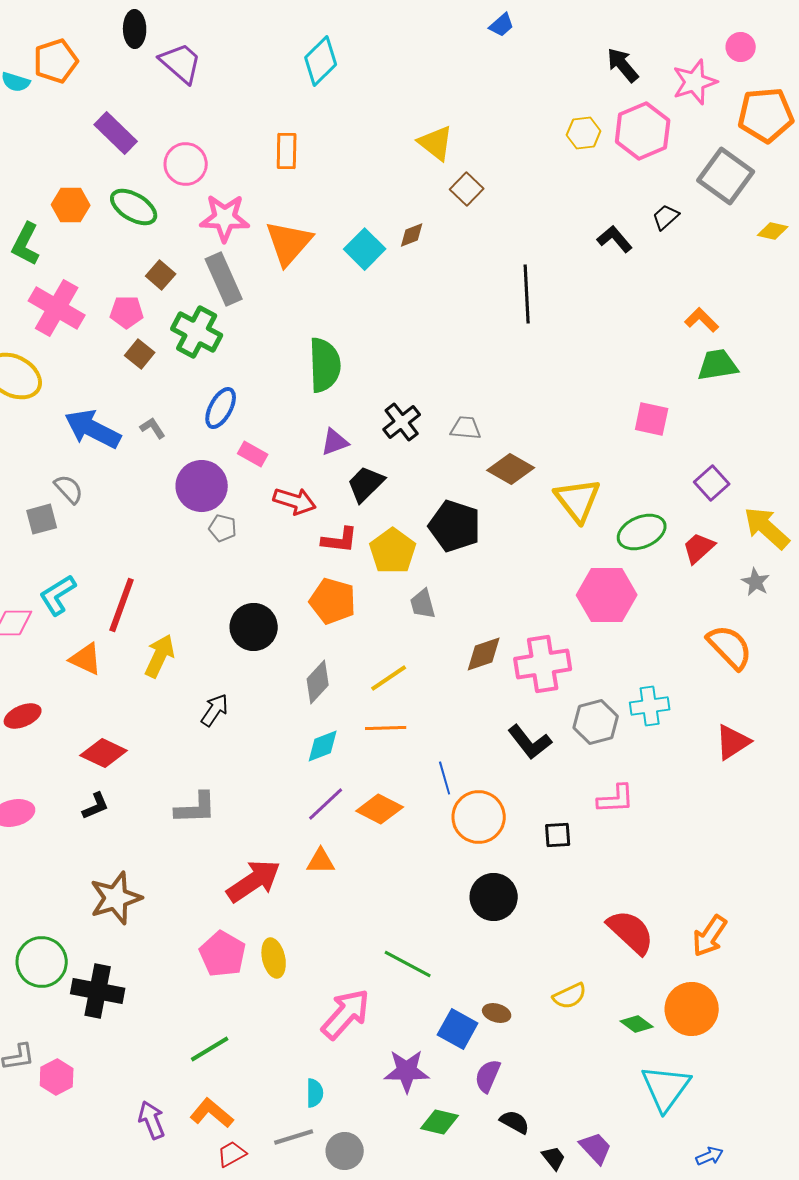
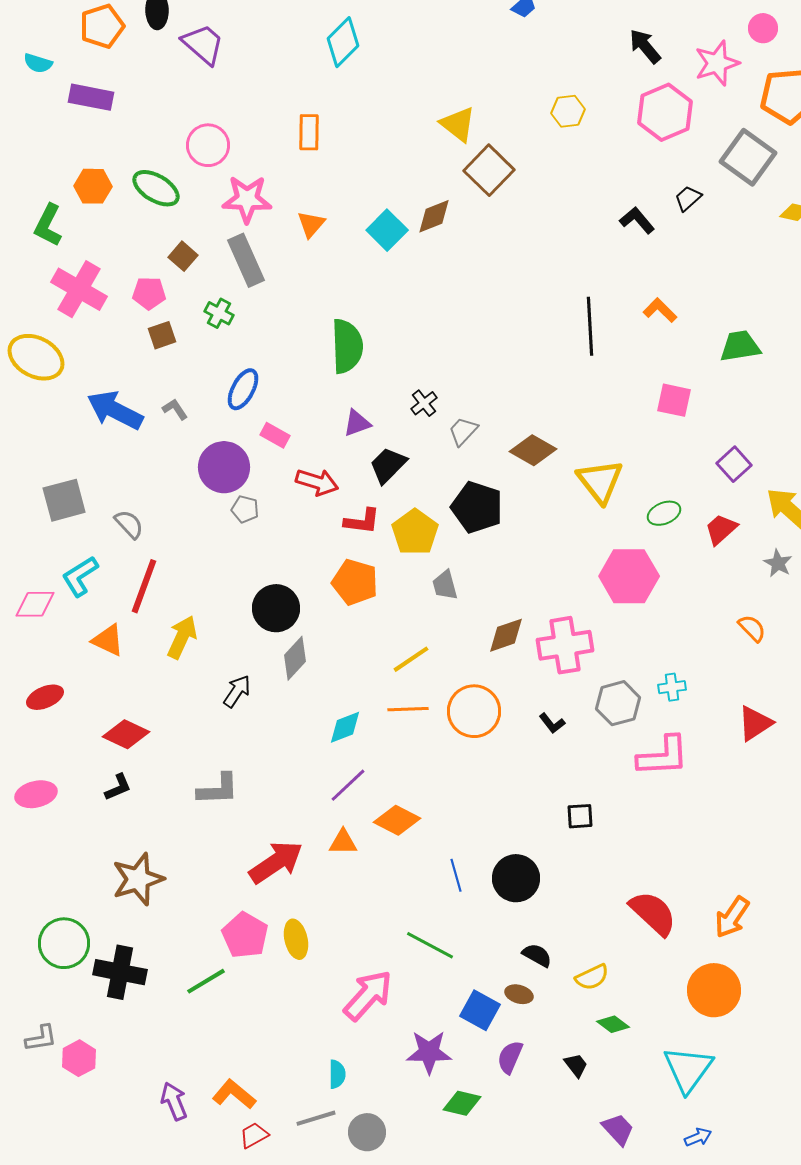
orange pentagon: (56, 61) -> (102, 26), moved
purple rectangle: (116, 133) -> (91, 97), moved, turned -33
yellow hexagon: (584, 133) -> (568, 111), moved
brown square: (467, 189) -> (489, 170), size x1.5
brown diamond: (412, 235) -> (434, 216), size x1.4
orange triangle: (289, 243) -> (311, 224), size x0.6
black line: (527, 294) -> (590, 326), moved
orange L-shape: (702, 320) -> (660, 310), moved
green cross: (197, 332) -> (219, 313), size x0.6
brown square: (140, 354) -> (162, 335), turned 32
black cross: (402, 422) -> (424, 403), size x0.7
gray trapezoid: (466, 428) -> (463, 431), moved, turned -52
gray semicircle: (69, 489) -> (129, 524), moved
gray square: (42, 519) -> (64, 500), size x1.4
green ellipse: (642, 532) -> (664, 513), size x0.7
orange semicircle: (730, 647) -> (752, 628), size x0.6
gray diamond: (318, 682) -> (295, 658), moved
cyan cross: (650, 706) -> (672, 687), size x0.7
black L-shape: (530, 742) -> (552, 723), size x0.6
blue line: (445, 778) -> (456, 875), moved
pink L-shape: (616, 799) -> (663, 756), moved, size x1.4
orange diamond: (380, 809) -> (397, 820), moved
orange circle: (479, 817) -> (474, 711), moved
green diamond: (637, 1024) -> (613, 1024), moved
green line: (210, 1049) -> (206, 981), moved
black semicircle: (515, 1122) -> (537, 955), moved
blue arrow: (710, 1156) -> (698, 1137), moved
black trapezoid: (554, 1158) -> (576, 1065), moved

